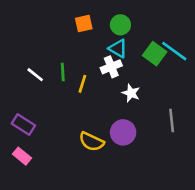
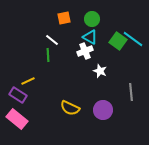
white line: (35, 75) -> (52, 40), moved
yellow line: (82, 84) -> (28, 81), moved, turned 48
purple circle: (123, 132) -> (103, 110), moved
pink rectangle: (22, 156) -> (17, 119), size x1.5

